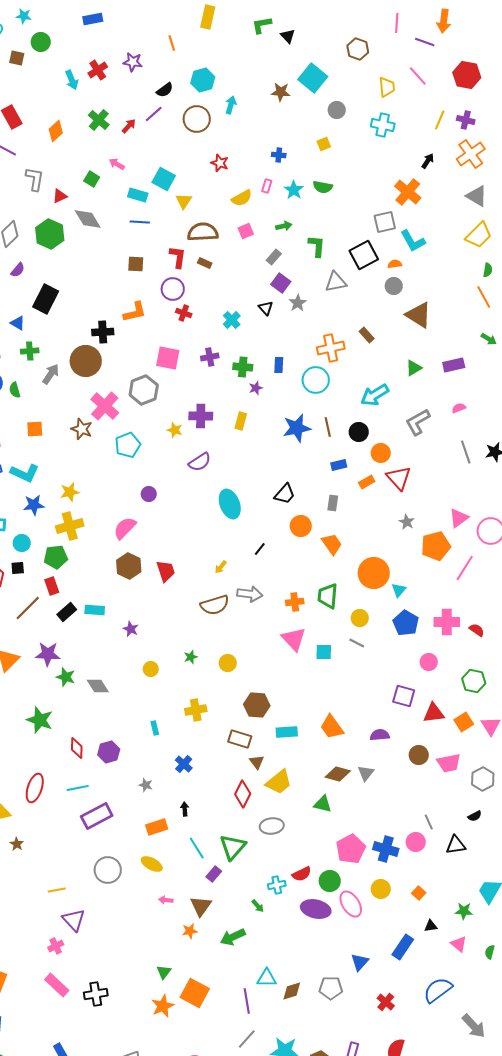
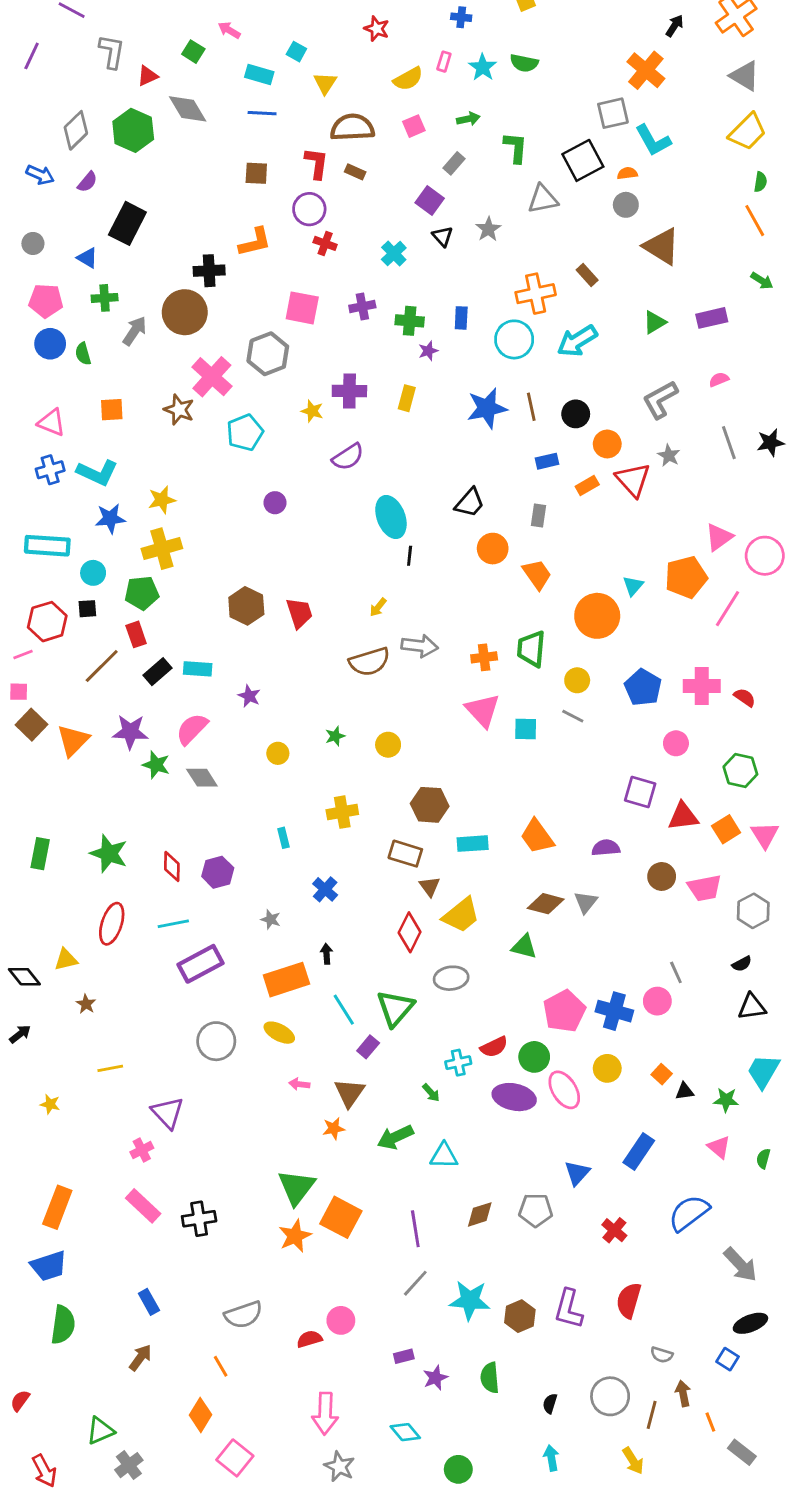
cyan square: (164, 179) -> (296, 52), size x0.6
purple square: (281, 283) -> (430, 201), moved
cyan arrow: (375, 395) -> (577, 341), moved
gray star: (407, 522) -> (669, 455), moved
pink semicircle: (125, 528) -> (192, 729), moved
black line: (260, 549) -> (410, 556), moved, turned -32
cyan triangle: (399, 590) -> (633, 586), moved
green star: (40, 720) -> (109, 854), moved
orange rectangle: (157, 827) -> (286, 980), size x1.4
black triangle: (456, 845) -> (752, 1007), moved
yellow line: (57, 890) -> (110, 1068), moved
black triangle: (431, 926) -> (685, 1091), moved
green triangle: (164, 972) -> (296, 1187), size x1.8
cyan triangle: (267, 978) -> (444, 1156), moved

